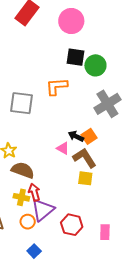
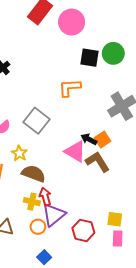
pink circle: (71, 21) -> (72, 22), moved
green circle: (95, 65) -> (113, 53), moved
gray square: (22, 103) -> (37, 121), moved, turned 30
pink triangle: (63, 148) -> (75, 152), size x1.6
yellow square: (85, 178) -> (115, 219), moved

